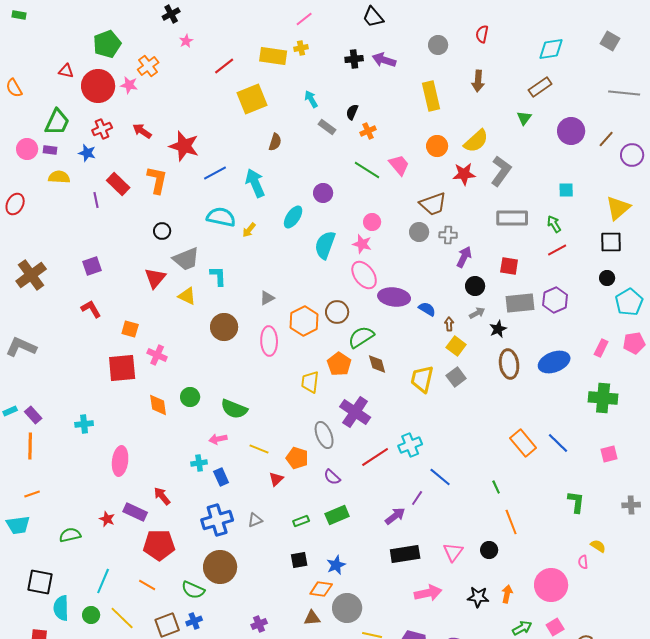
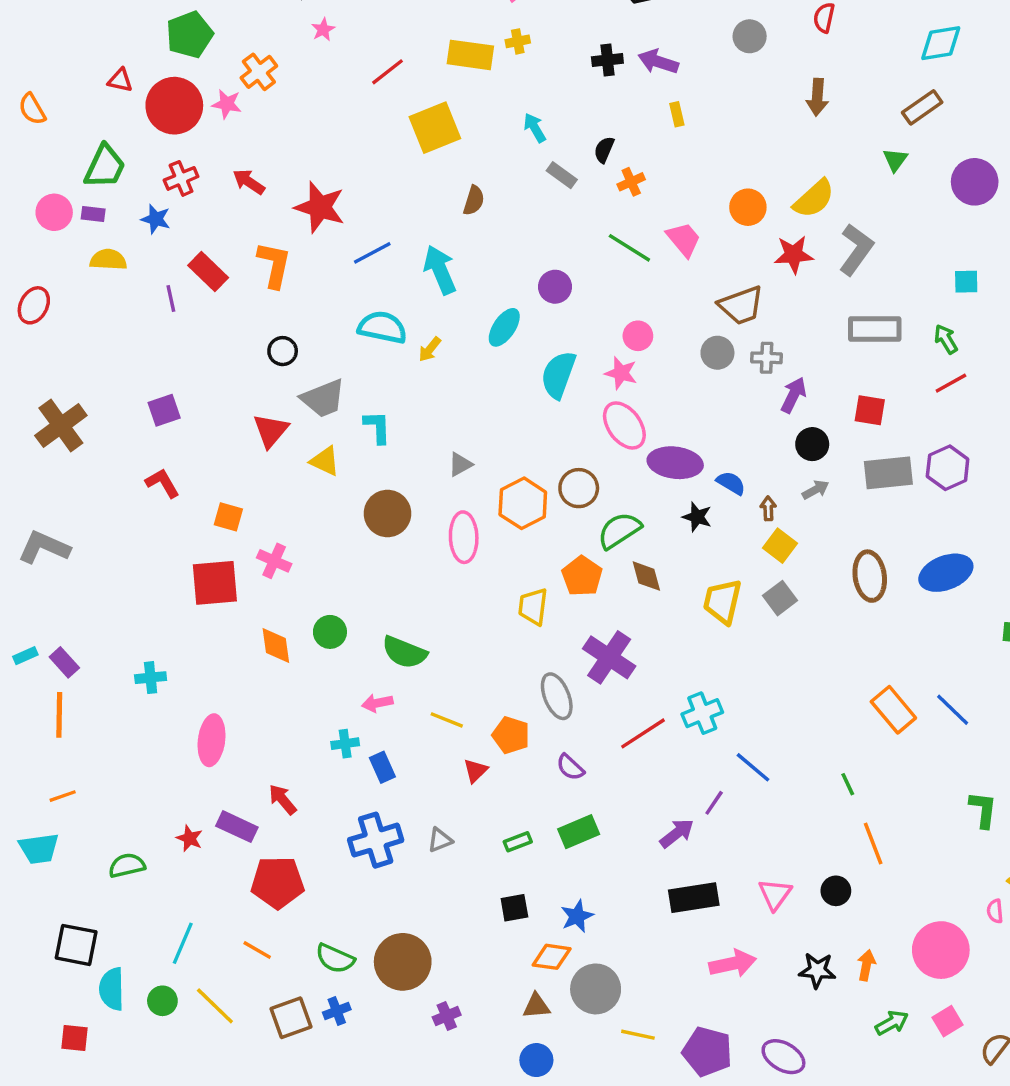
yellow rectangle: (431, 96) -> (677, 114), moved, size x0.5
black star: (498, 329) -> (697, 517), moved, turned -30
brown circle: (220, 567) -> (403, 962), moved

